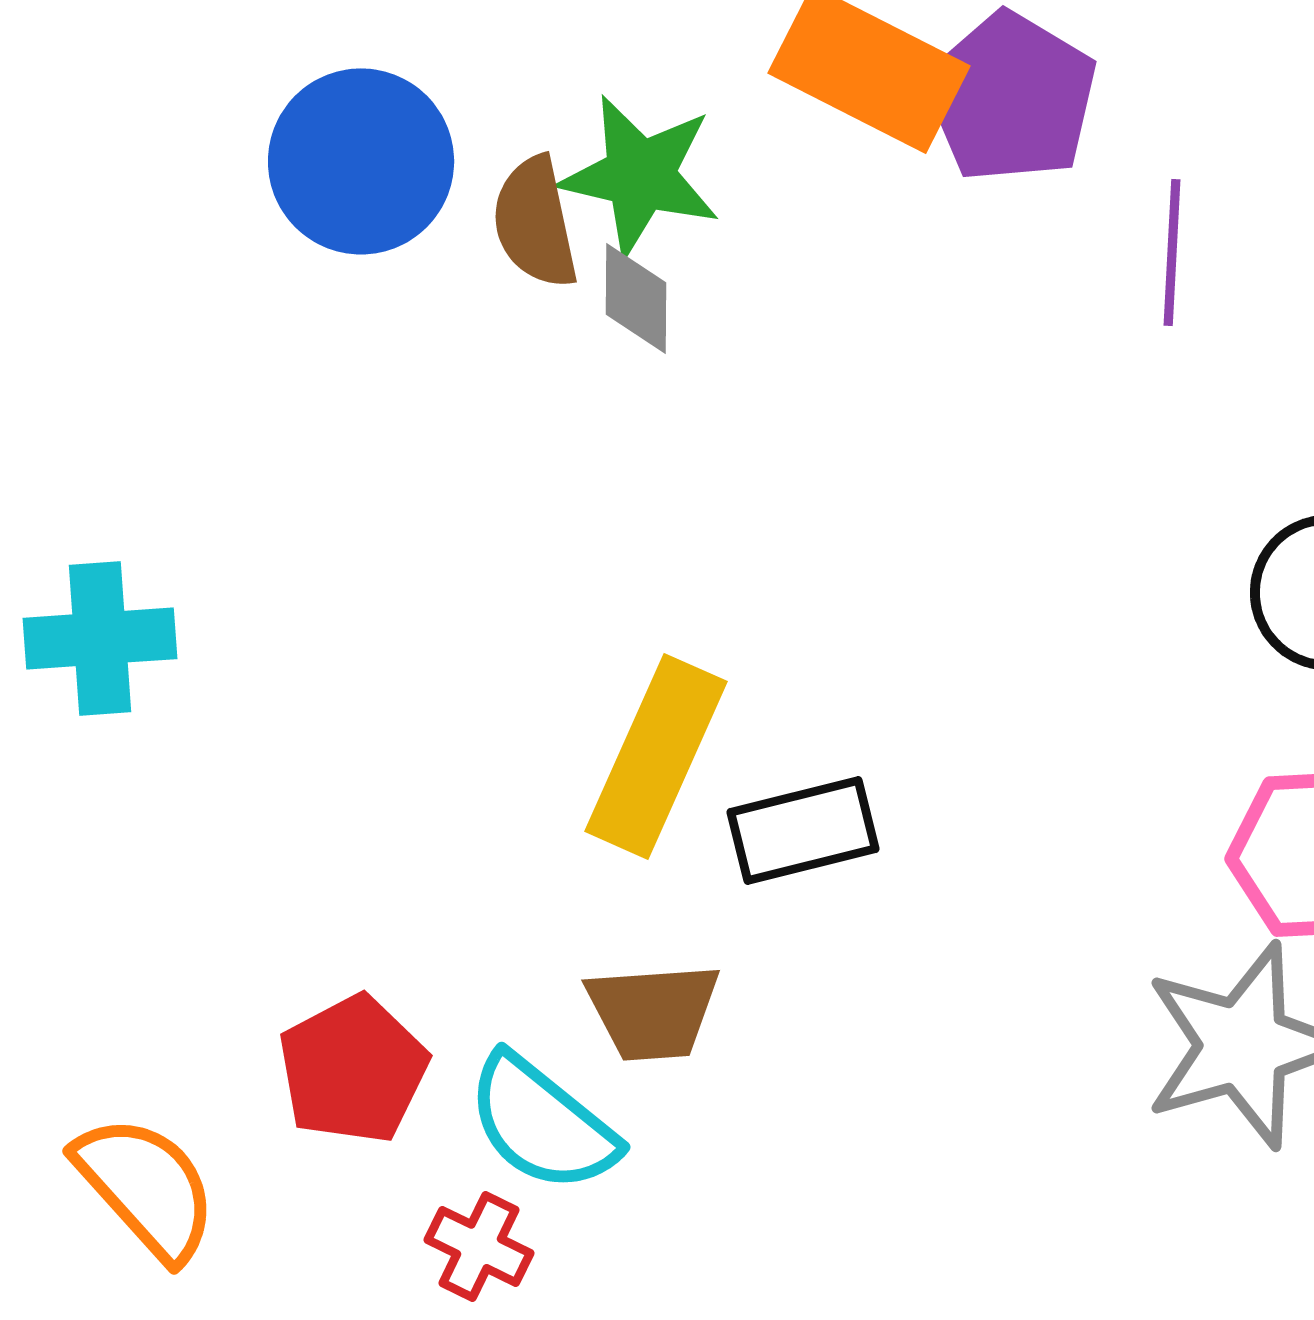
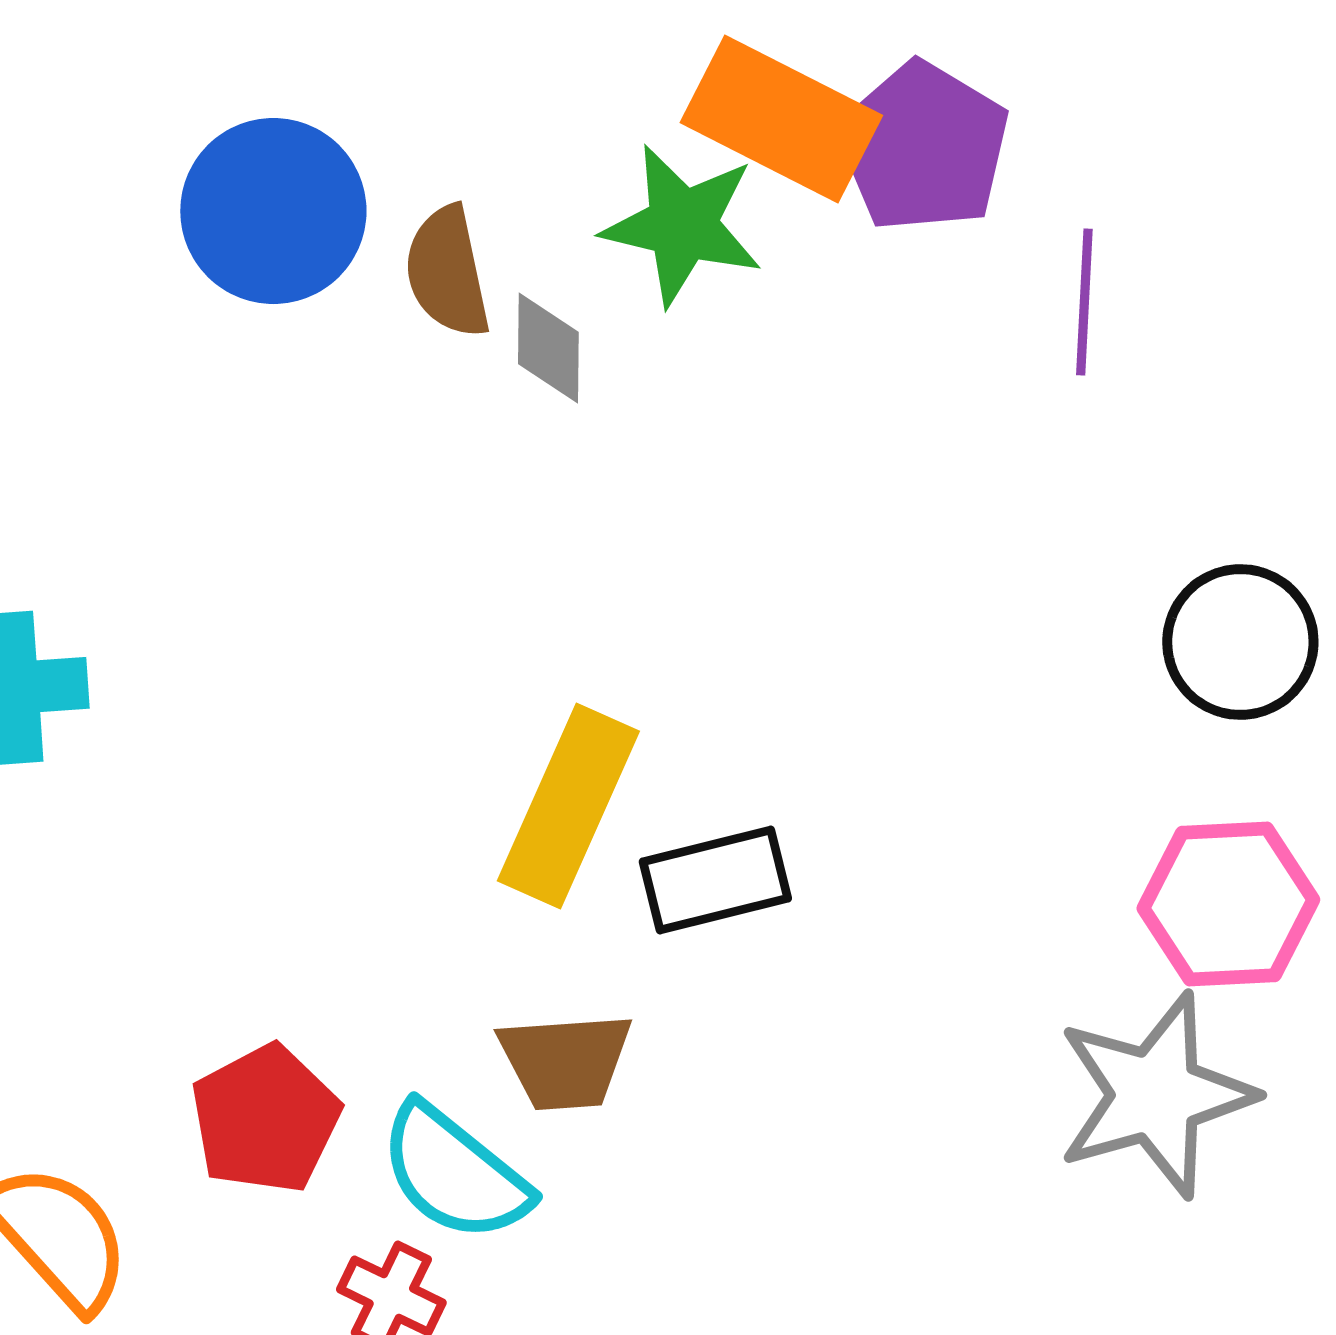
green star: (640, 175) -> (682, 225), moved

